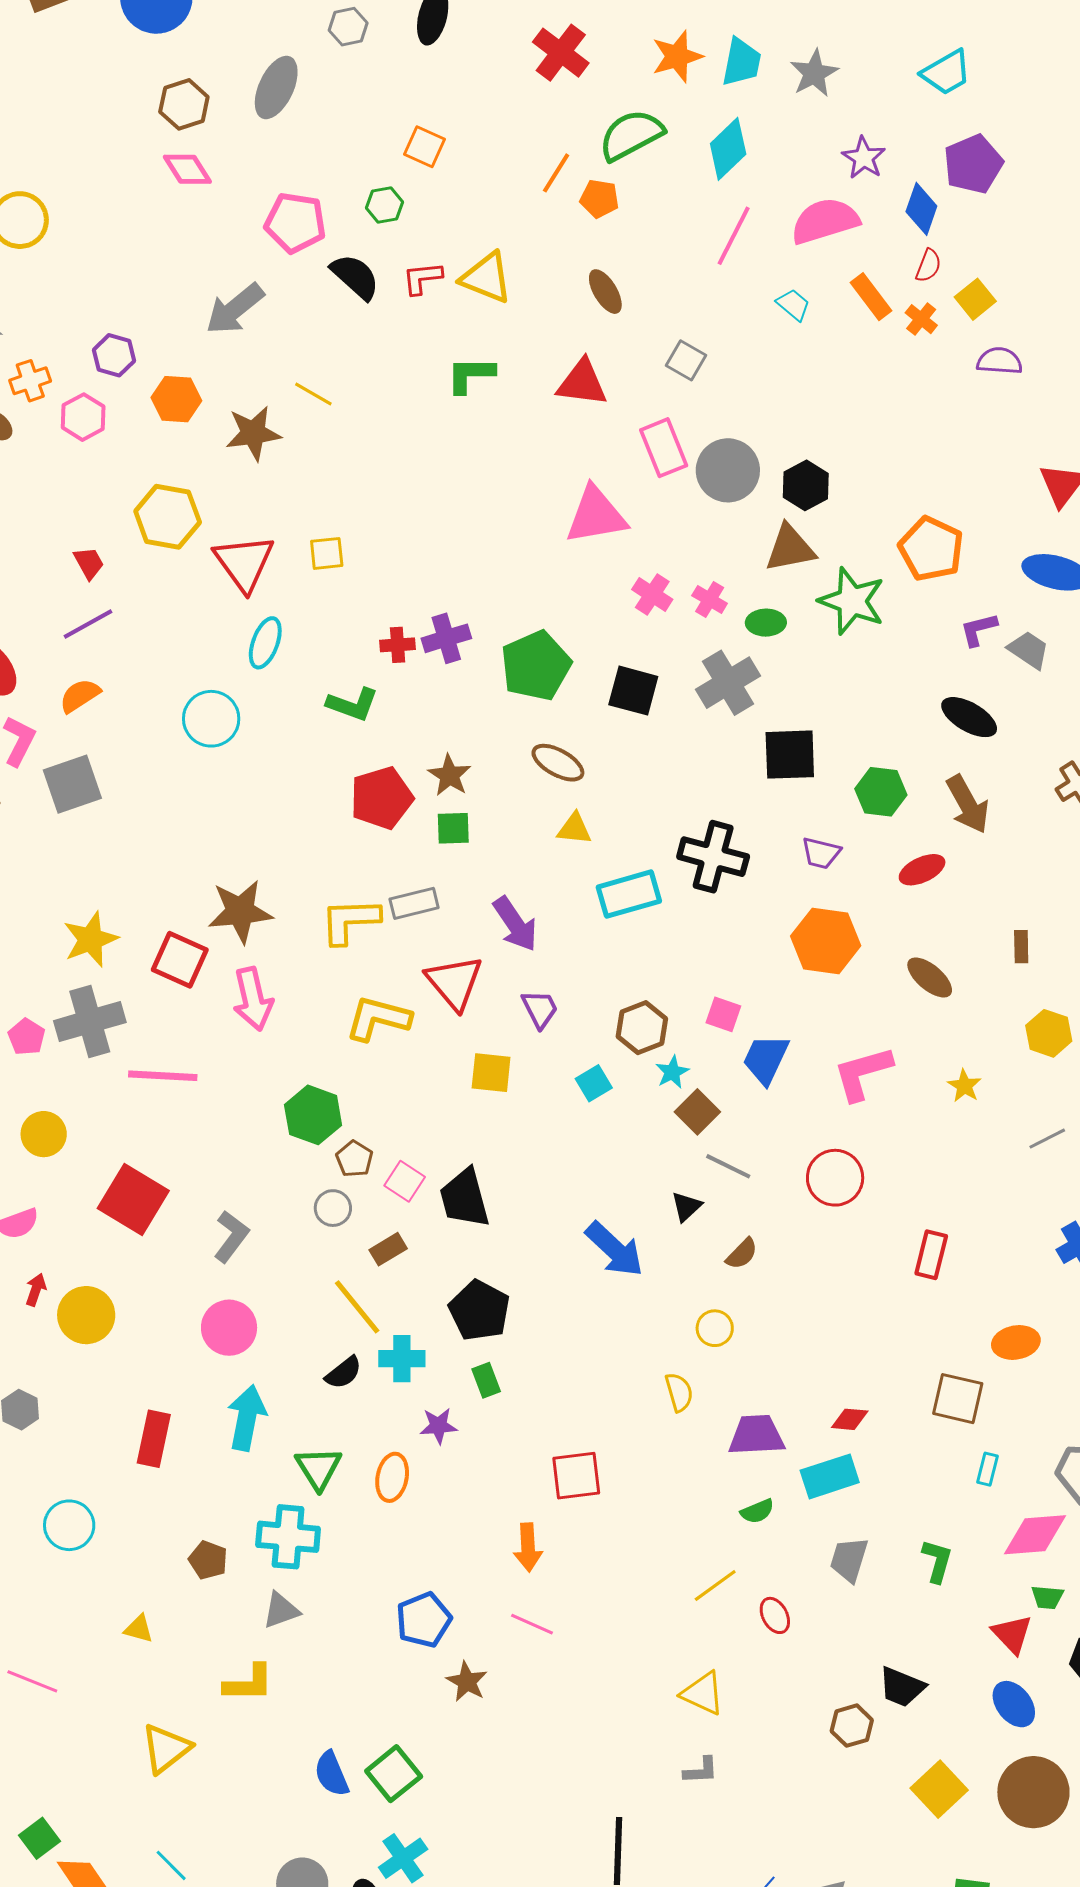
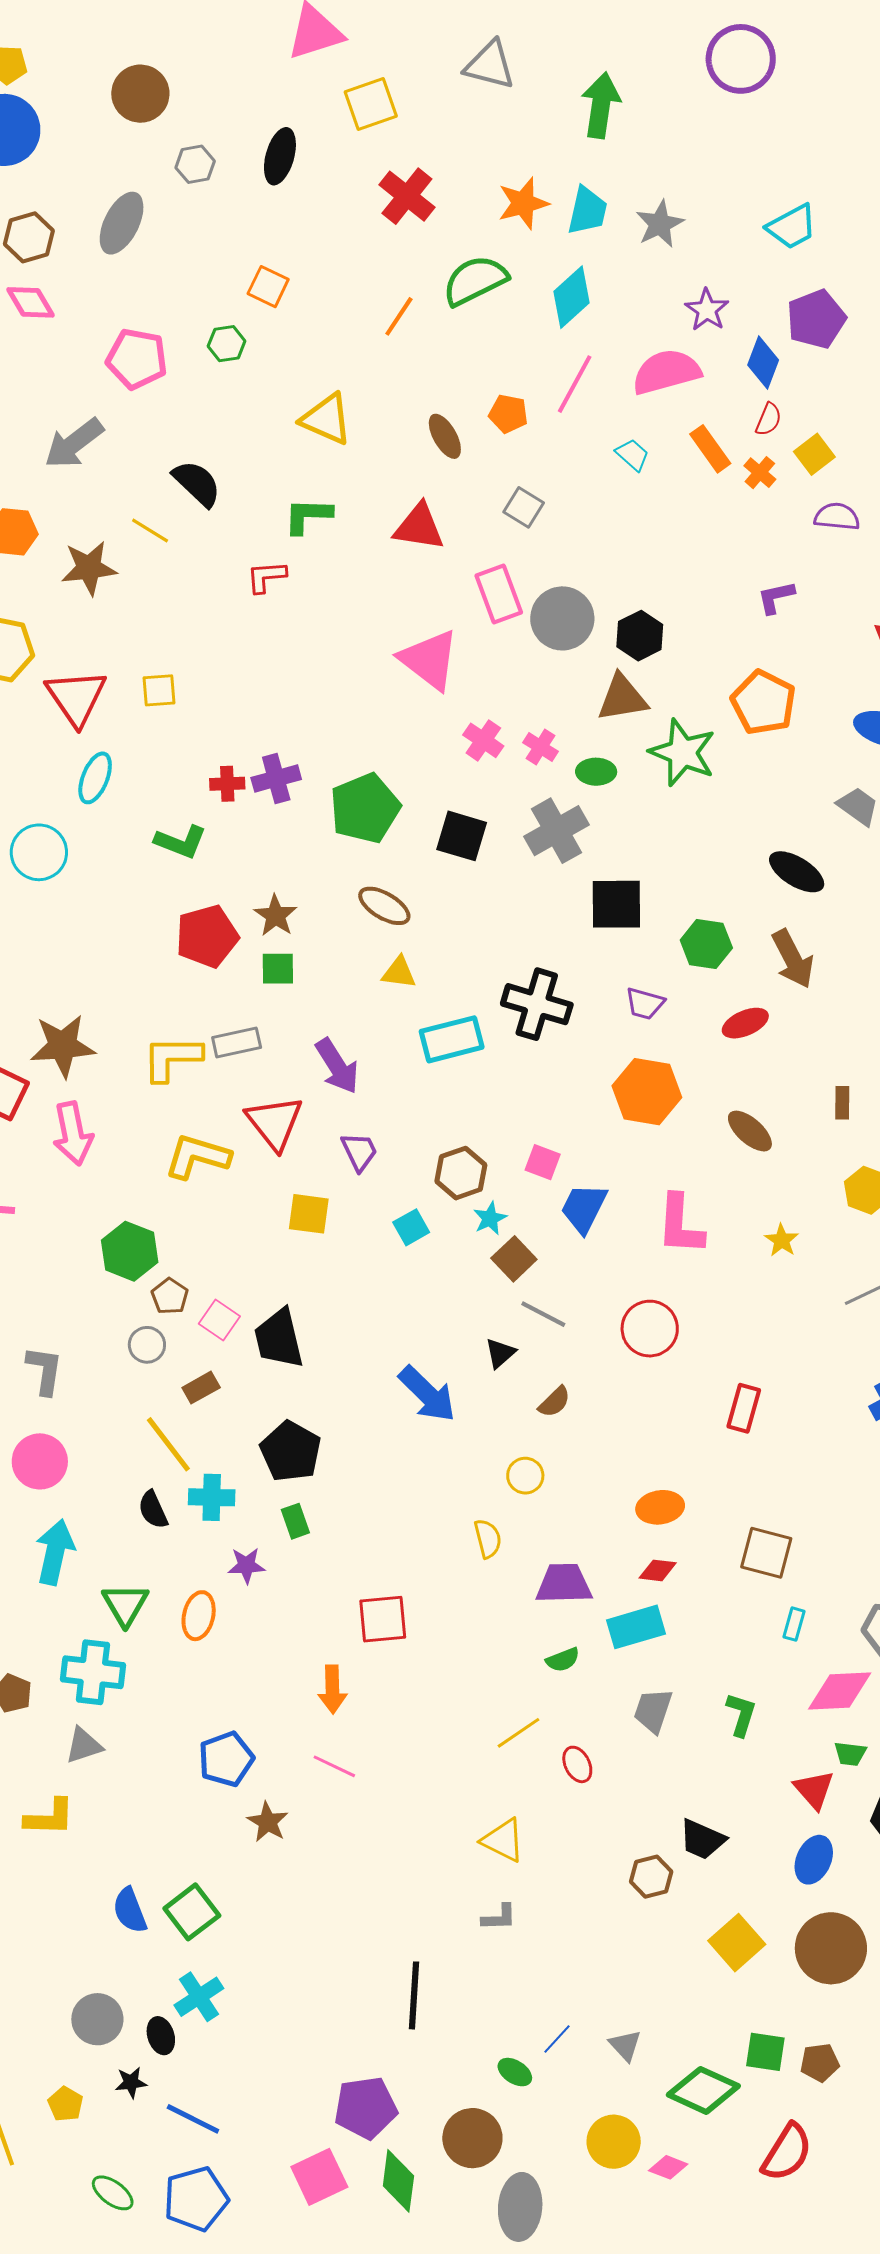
orange pentagon: (599, 199) -> (508, 414), moved
black semicircle: (355, 277) -> (197, 483), moved
red L-shape: (422, 278) -> (266, 577), moved
pink triangle: (596, 515) -> (429, 660), turned 46
purple L-shape: (979, 629) -> (776, 597), moved
pink L-shape: (863, 1073) -> (680, 1225), turned -72
gray L-shape: (231, 1236) -> (45, 1370), turned -30
orange ellipse: (1016, 1342) -> (660, 1507), moved
black semicircle: (344, 1373) -> (153, 1510), turned 102
blue ellipse: (1014, 1704) -> (814, 1860), turned 60

